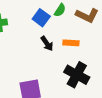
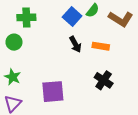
black cross: (77, 75) -> (104, 80), size x0.7

